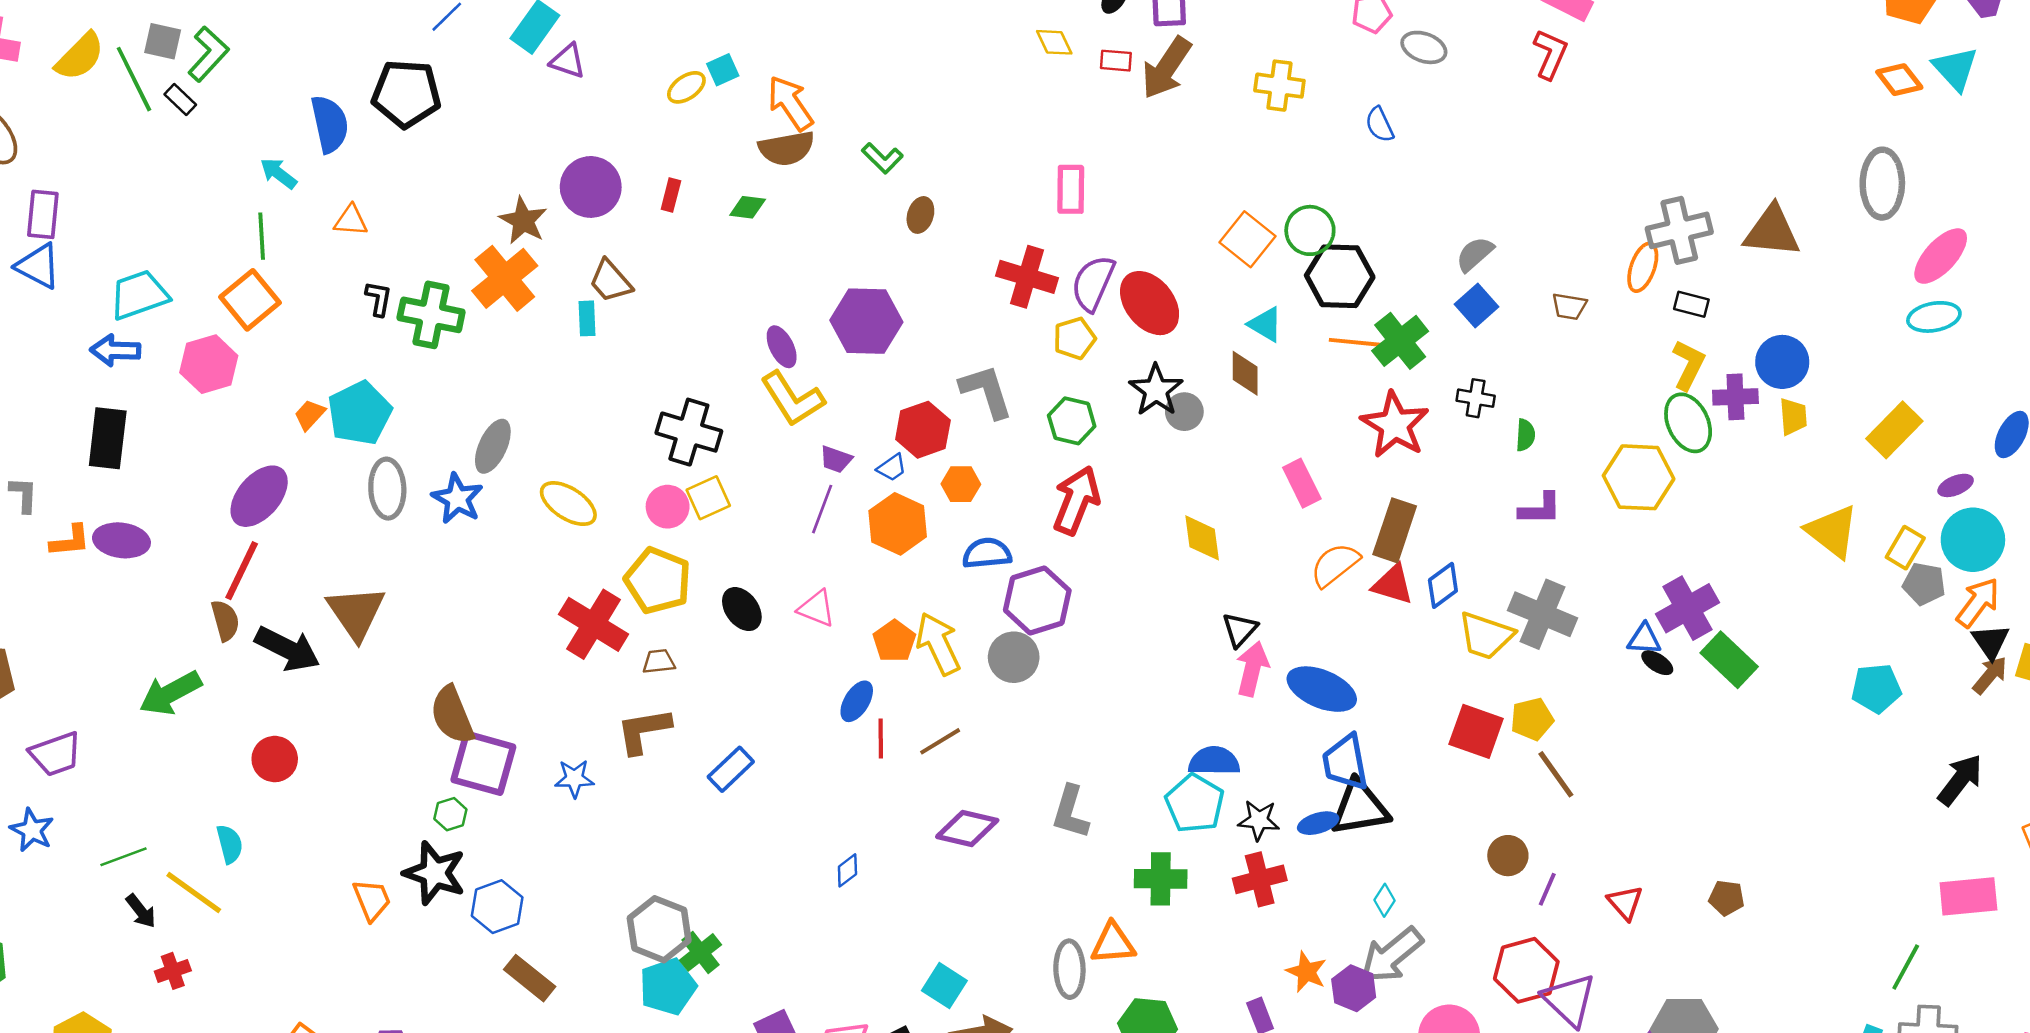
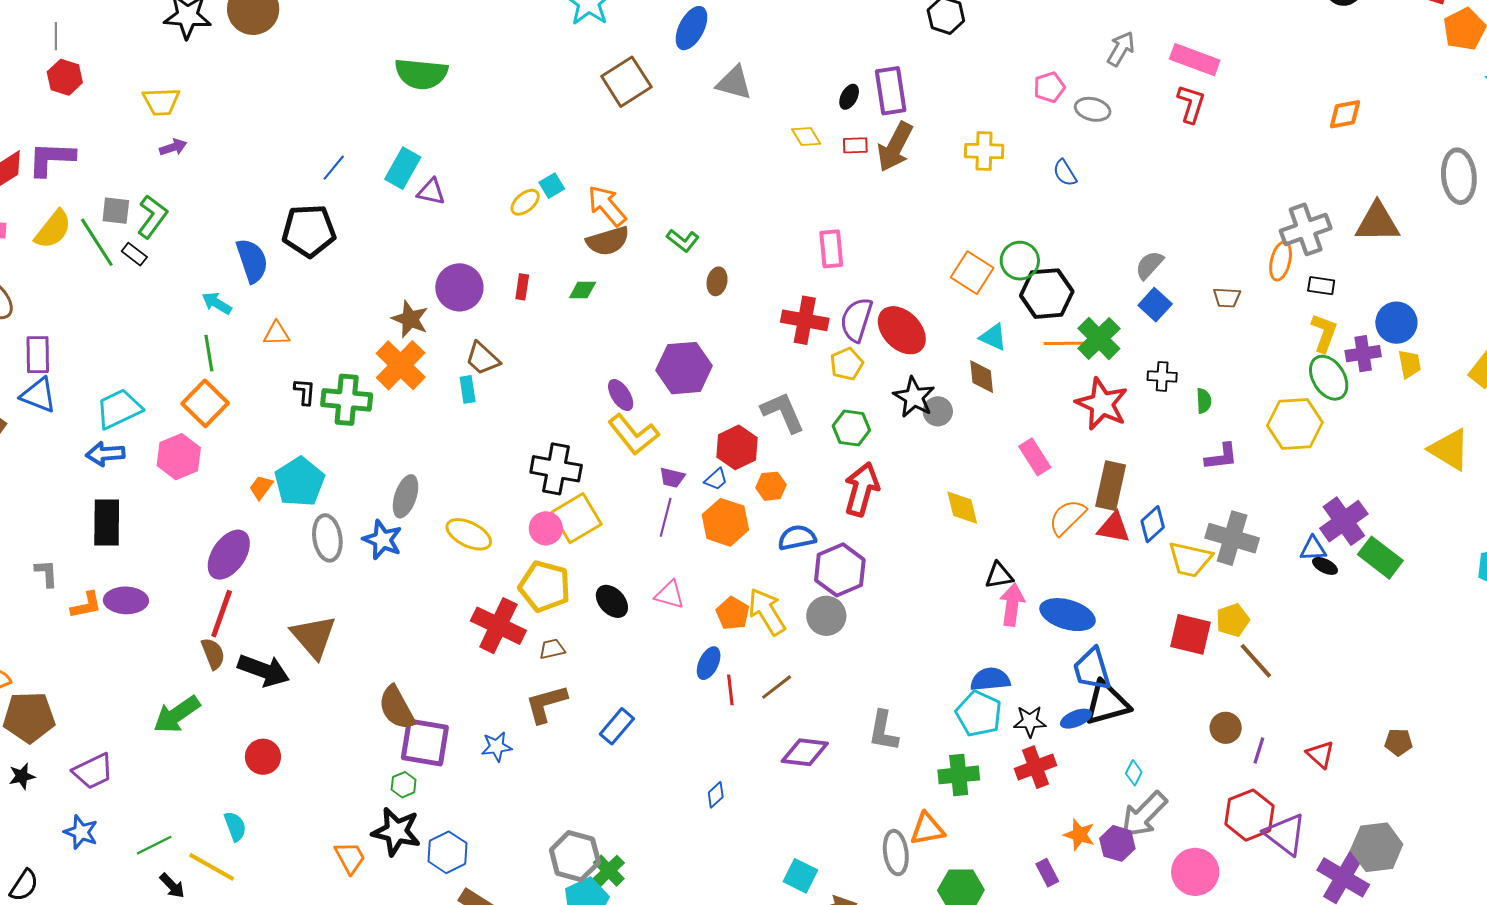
orange diamond: (1899, 80) -> (1345, 114), moved, turned -57
yellow square: (708, 498) -> (577, 518), size x1.4
black triangle: (1240, 630) -> (999, 575), turned 44

